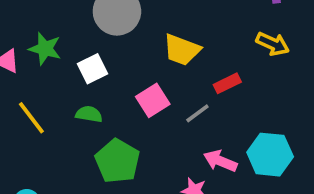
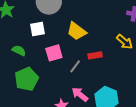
white square: (92, 69) -> (37, 29), moved
gray line: (197, 113) -> (75, 66), turned -32

